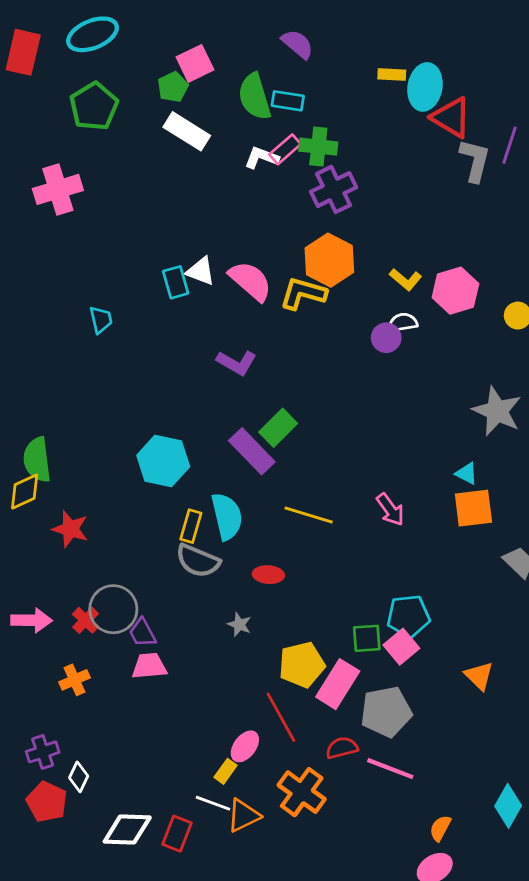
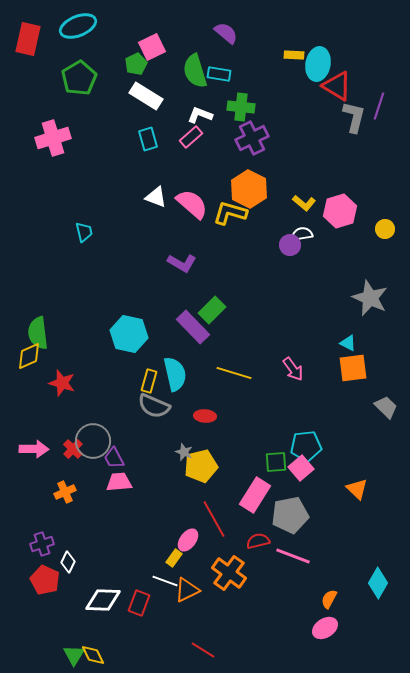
pink rectangle: (285, 149) -> (191, 137), moved
cyan rectangle: (176, 282) -> (148, 139), moved
yellow pentagon: (302, 665) -> (201, 466), moved

